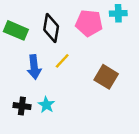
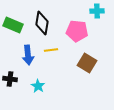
pink pentagon: (89, 23) -> (77, 31), moved
yellow line: (62, 61) -> (51, 50), turned 40
black cross: (22, 106) -> (10, 79), moved

